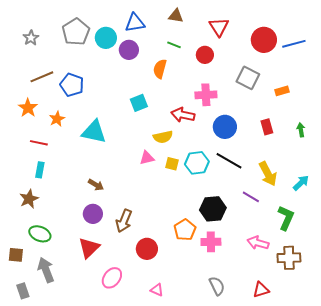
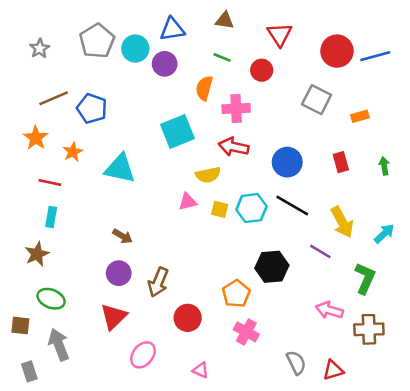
pink cross: (206, 95) -> (236, 109), moved
cyan square: (139, 103) -> (177, 131), size x1.5
pink cross: (211, 242) -> (246, 332), moved, turned 30
gray semicircle: (217, 286) -> (296, 363), moved

